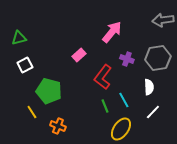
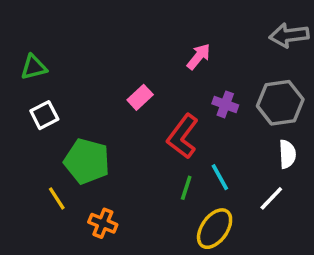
pink arrow: (112, 32) -> (199, 57), size x0.7
white semicircle: (149, 87) -> (287, 154), moved
green line: (105, 106) -> (186, 188), turned 40

